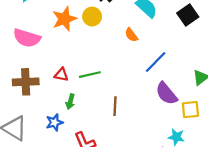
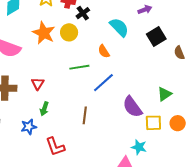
orange star: (64, 19) -> (44, 33), turned -30
blue line: (156, 62) -> (103, 83), moved
red triangle: (61, 75) -> (38, 84), turned 48
green line: (90, 75) -> (79, 67), moved

